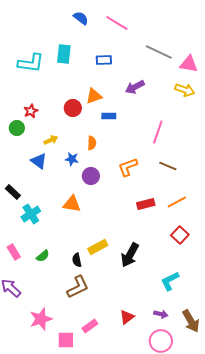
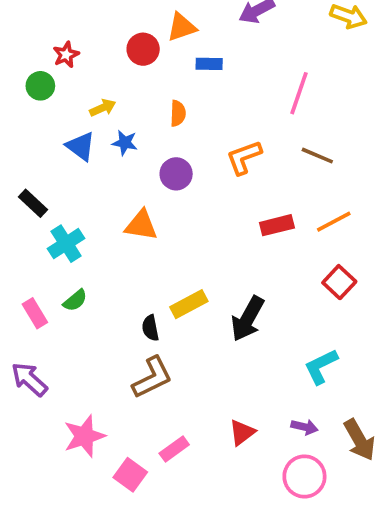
blue star: (72, 159) -> (125, 143), moved
green semicircle: (43, 256) -> (75, 300), moved
pink square: (66, 340) -> (130, 475), turned 36

